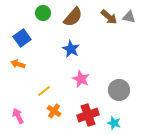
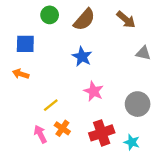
gray triangle: (129, 17) -> (143, 53), moved
blue square: (22, 38) -> (25, 44), turned 36
pink arrow: (18, 116) -> (40, 134), moved

